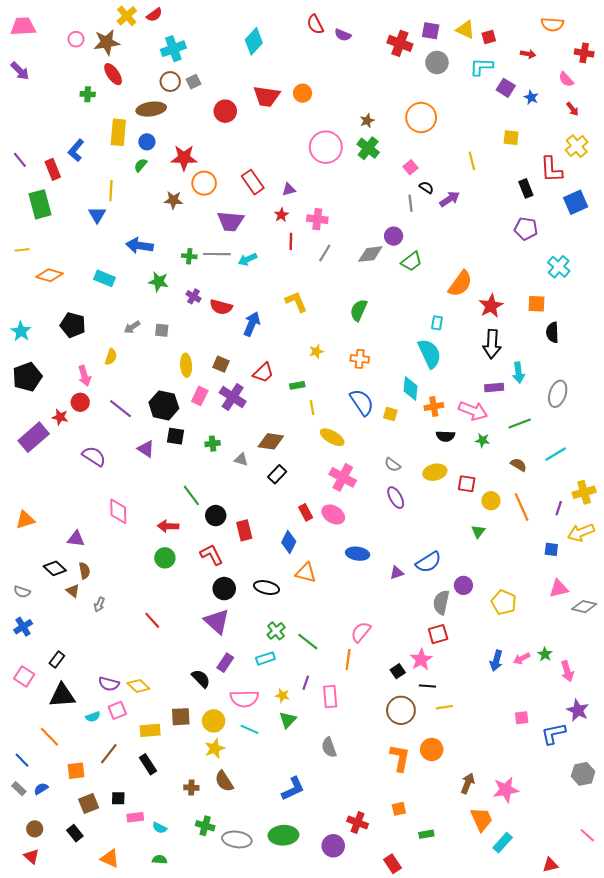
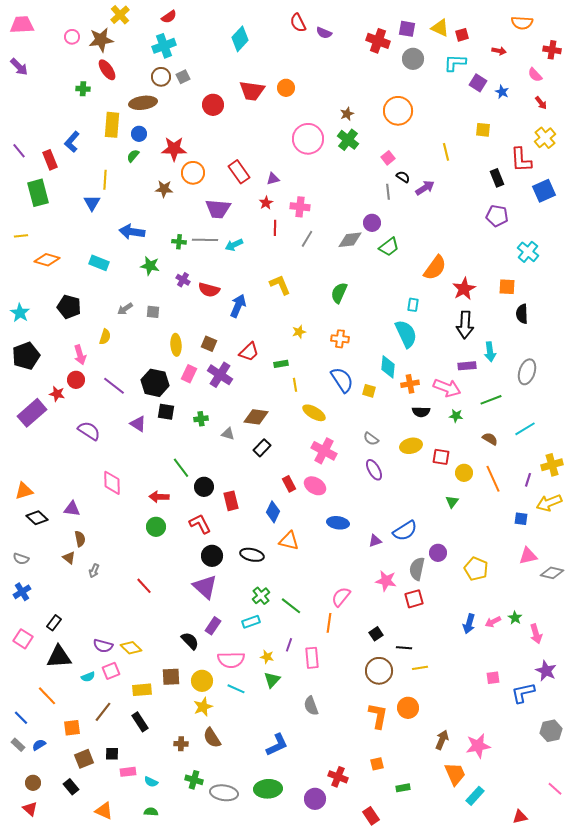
red semicircle: (154, 15) -> (169, 17), moved
black diamond: (55, 568) -> (37, 518), moved
pink star: (421, 660) -> (386, 581), moved, turned -30

